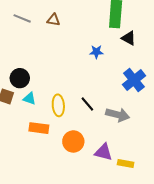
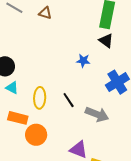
black triangle: (129, 38) -> (106, 41), moved
blue star: (96, 52) -> (83, 61), moved
orange circle: (73, 141) -> (36, 135), moved

